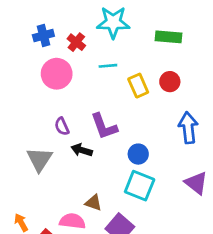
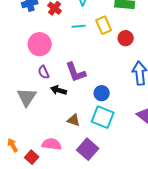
pink circle: (57, 74) -> (40, 44), moved
yellow rectangle: (138, 86) -> (104, 25), moved
brown triangle: (93, 203) -> (74, 120), moved

